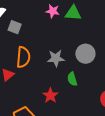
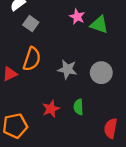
green semicircle: (72, 79) -> (79, 107), moved

